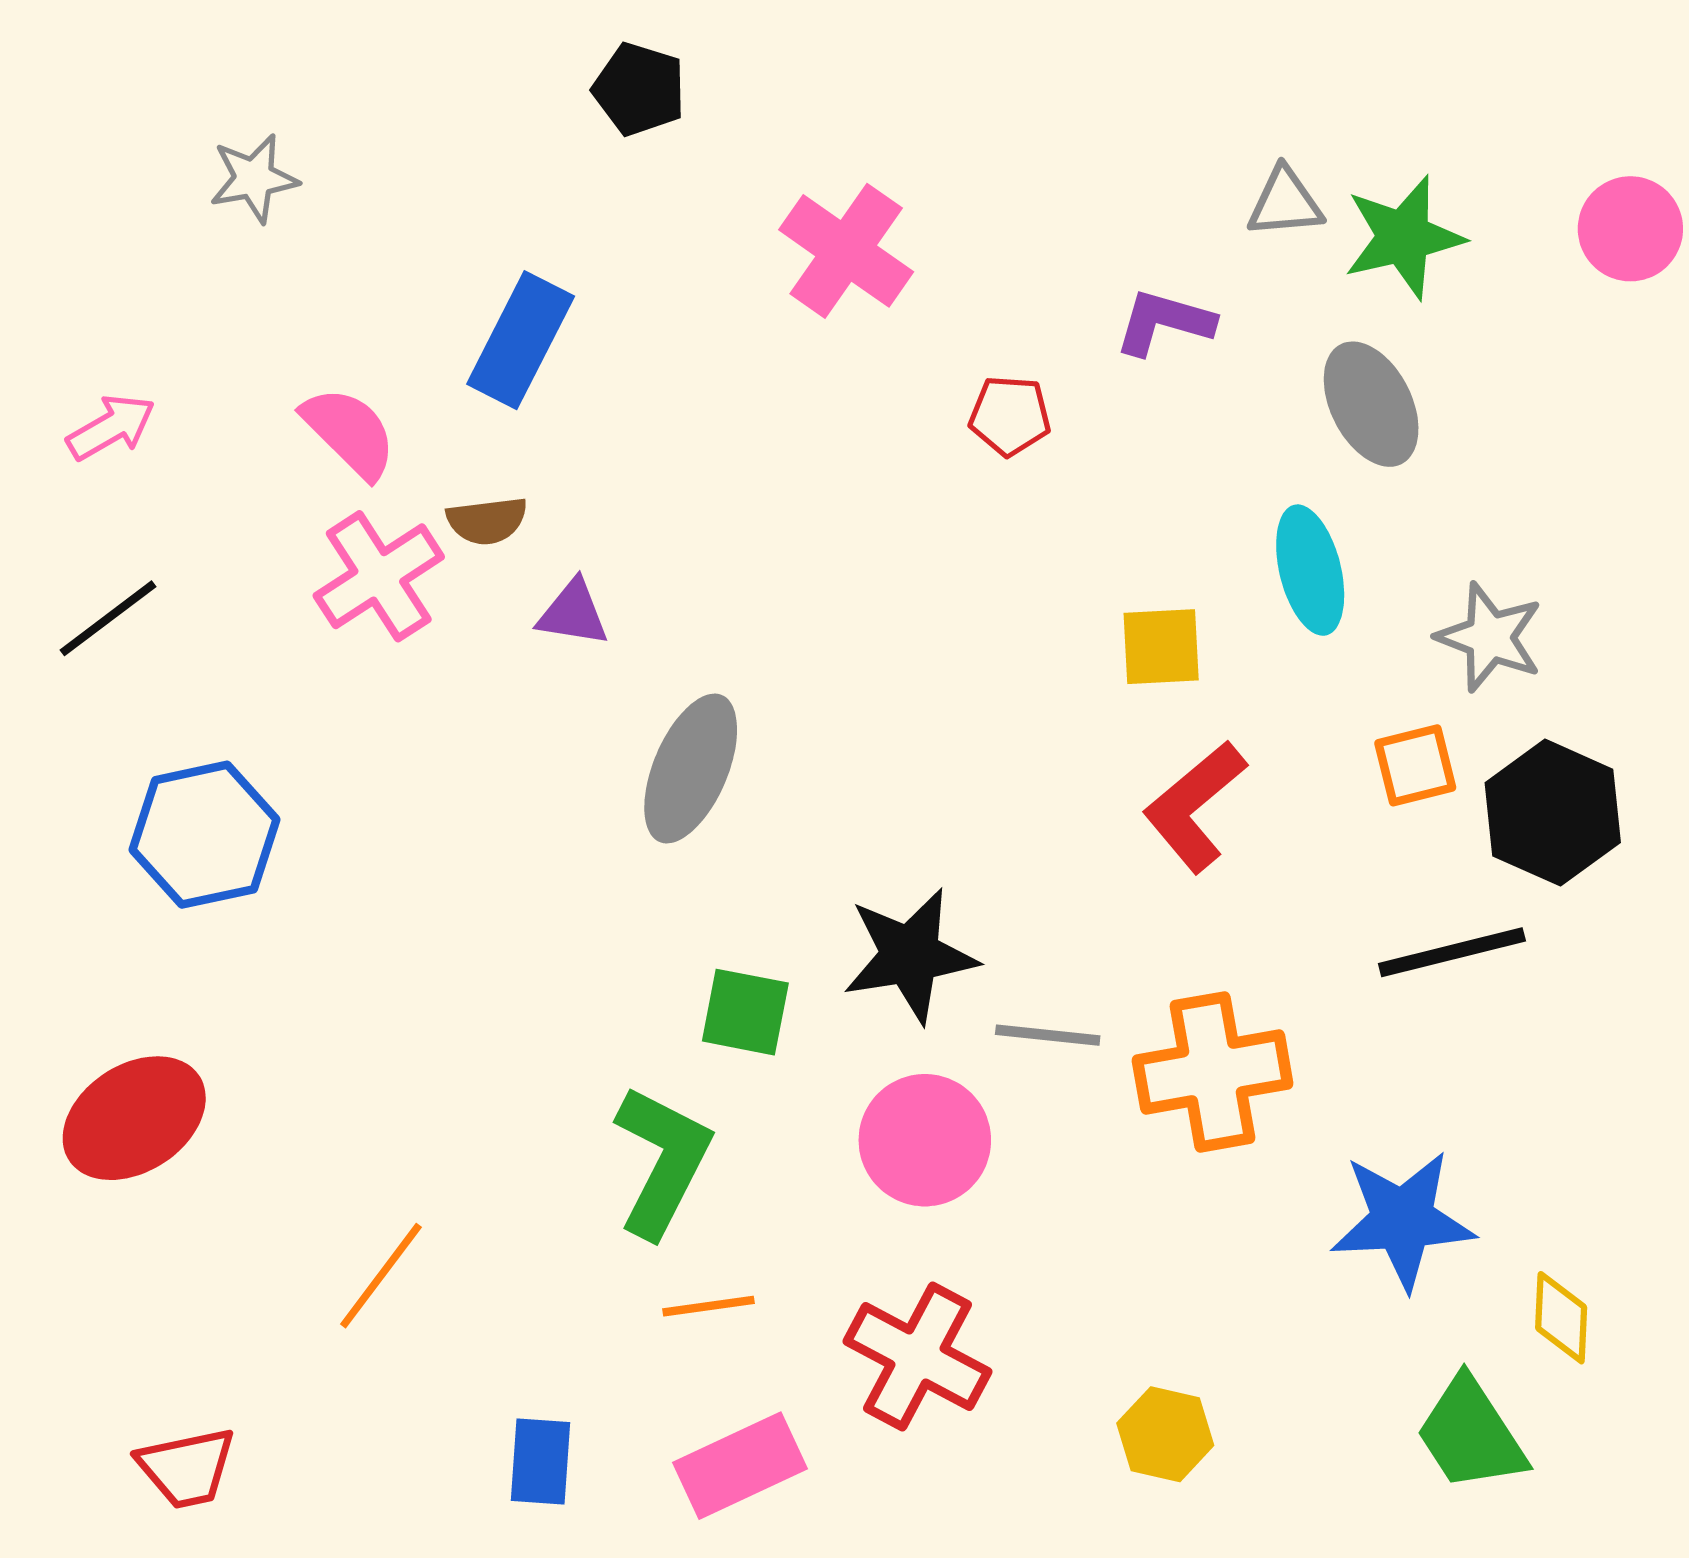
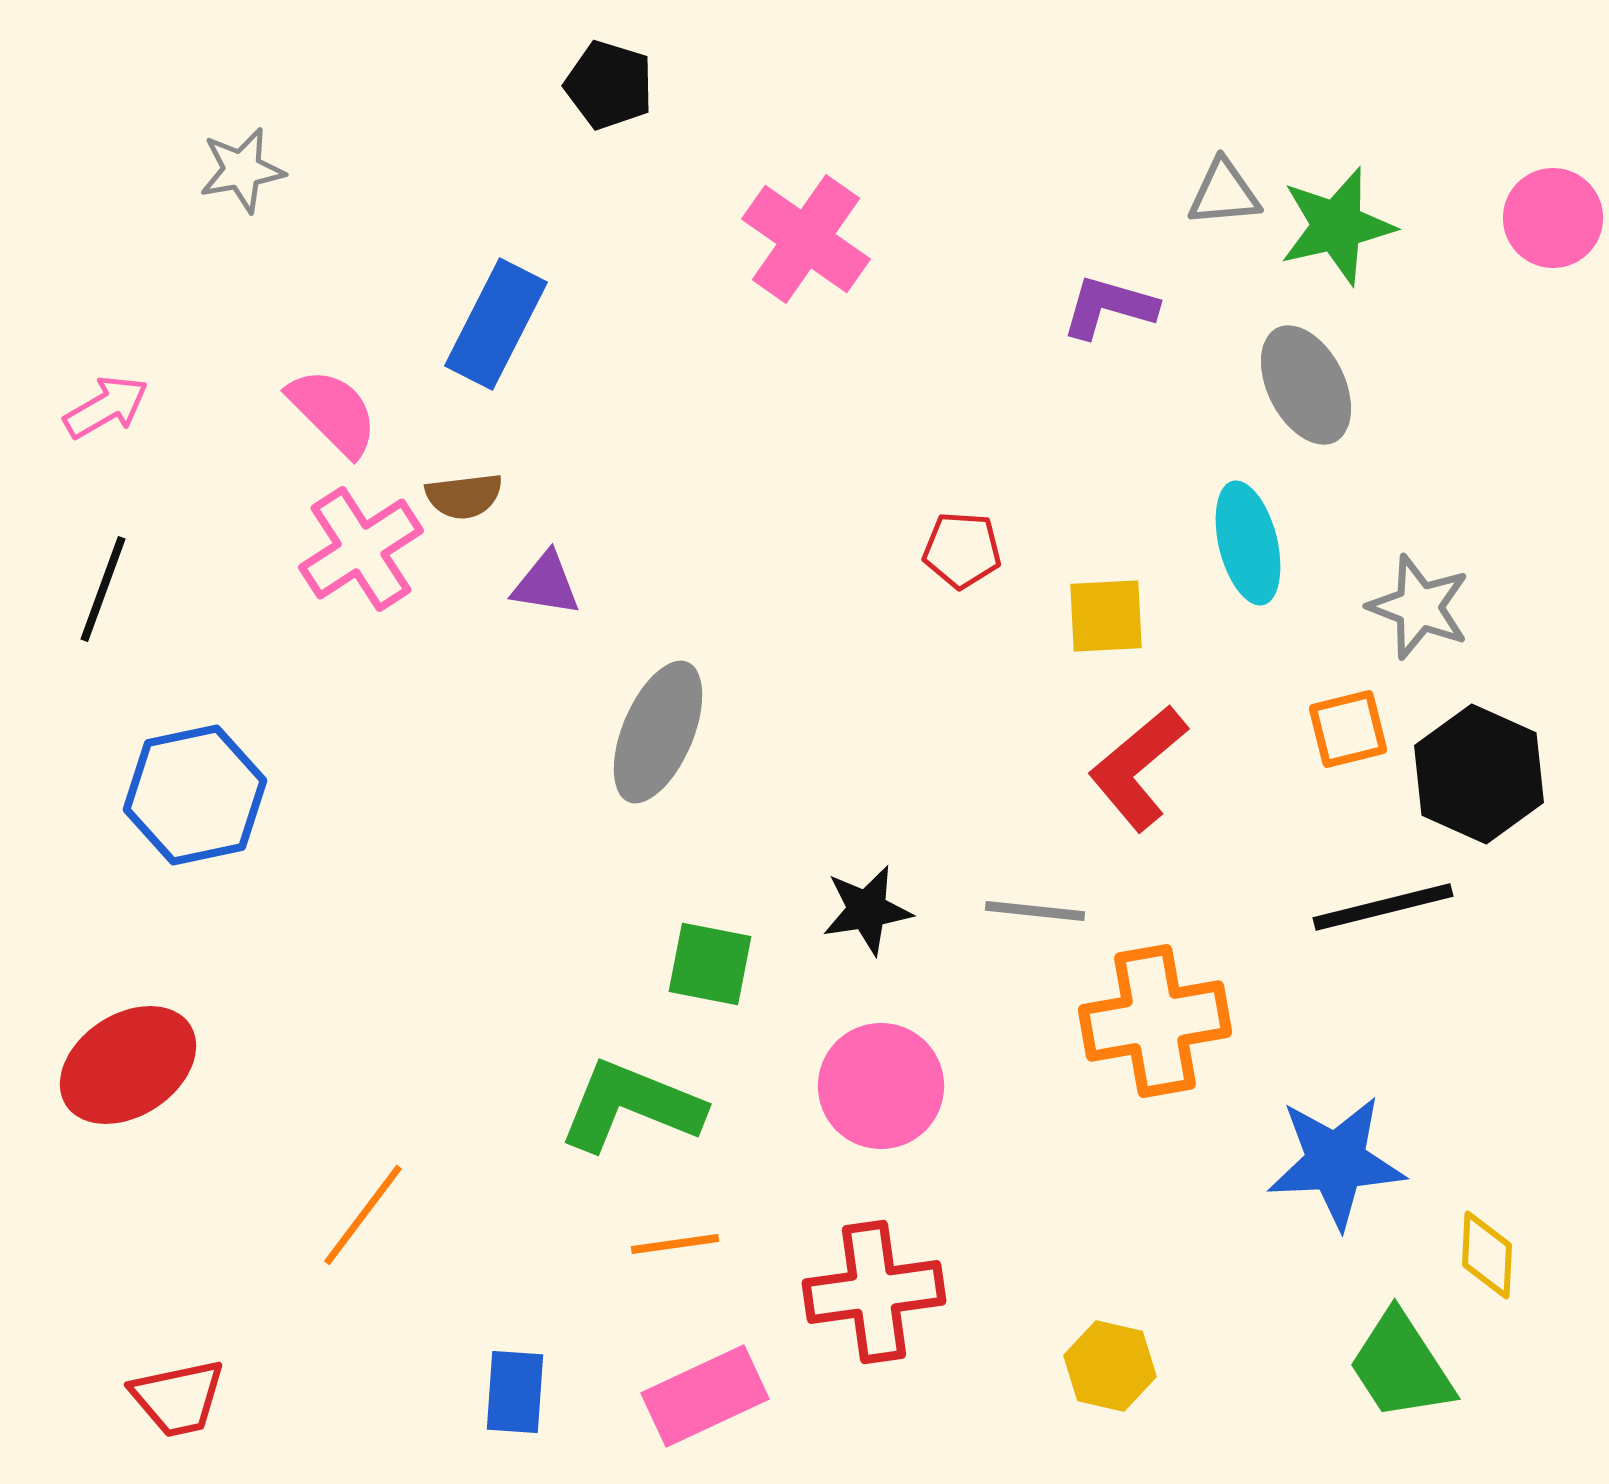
red pentagon: (1010, 416) -> (962, 550), moved
black line: (108, 618) -> (103, 589), turned -33
black star: (910, 955) -> (867, 910), size x0.7
gray line: (1048, 1035) -> (1035, 911), moved
green L-shape: (662, 1161) -> (631, 1106), turned -95
red cross: (917, 1356) -> (874, 1292), turned -36

